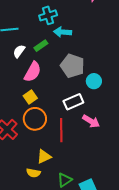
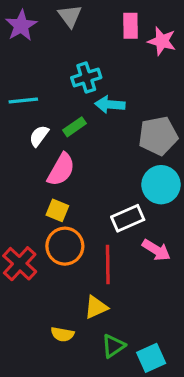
gray pentagon: (72, 66) -> (158, 136), moved, turned -30
cyan circle: (94, 81) -> (161, 185), size x1.5
yellow square: (30, 97) -> (57, 210), turned -32
yellow triangle: (44, 157) -> (96, 307), moved

